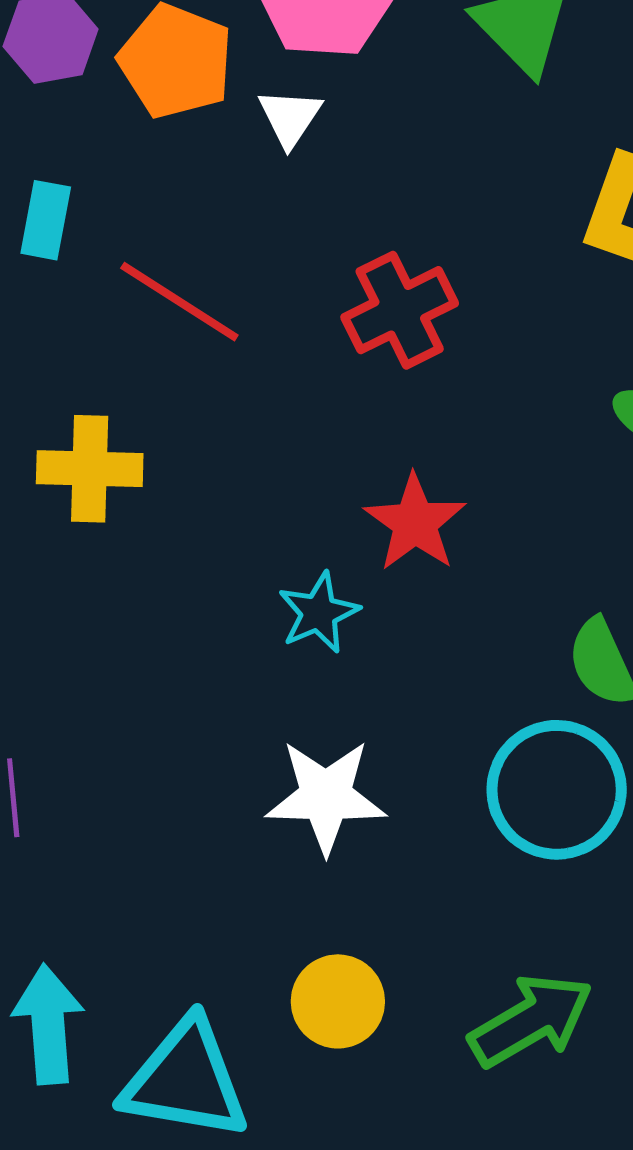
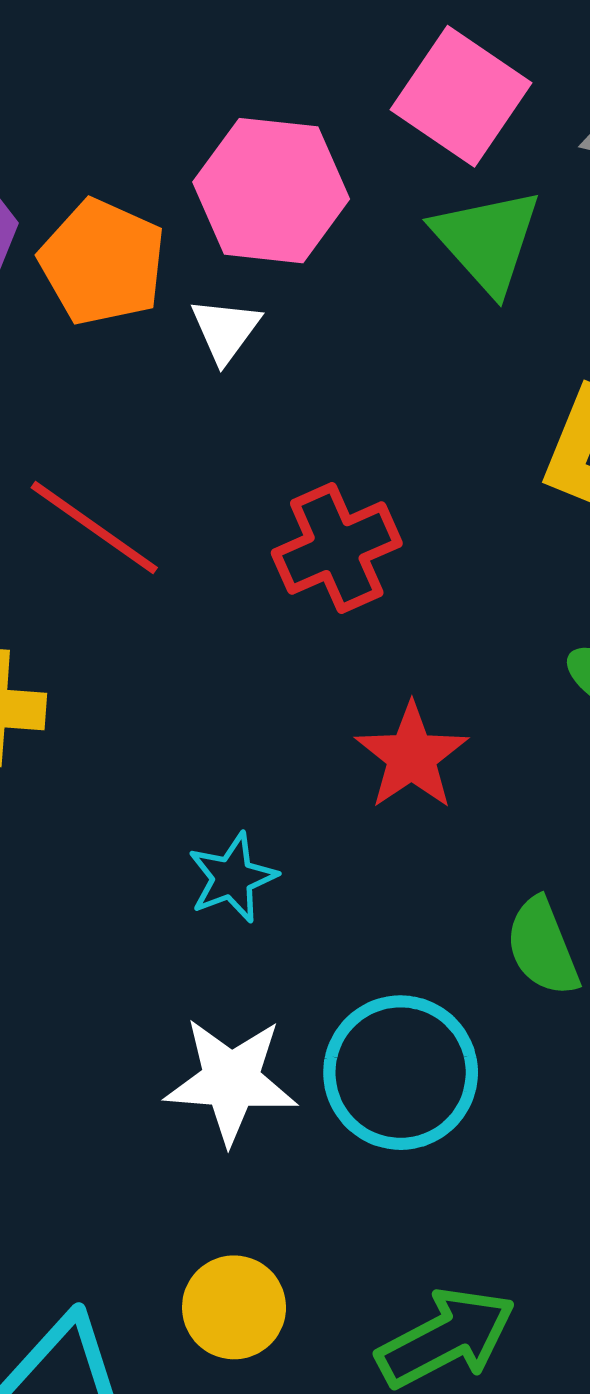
red star: (415, 523) -> (412, 756), moved
cyan circle: (557, 790) -> (401, 1073), moved

